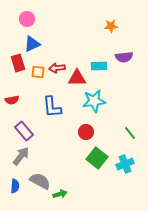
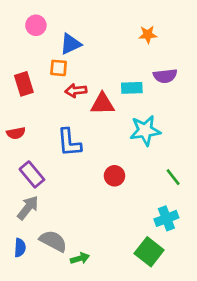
blue triangle: (32, 44) -> (71, 44), moved
orange square: (38, 72) -> (59, 68), moved
cyan star: (94, 101) -> (145, 131), moved
green square: (97, 158) -> (149, 252), moved

